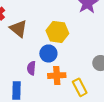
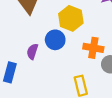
orange cross: (57, 76) -> (93, 48), moved

